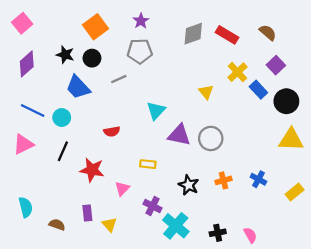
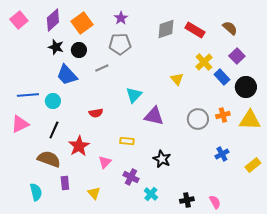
purple diamond: (27, 64) -> (53, 20), moved
blue line: (33, 111) -> (28, 95), turned -30
gray circle: (211, 138) -> (198, 119), moved
red star: (92, 170) -> (79, 146), turned 30
blue cross: (258, 179) -> (222, 154), turned 32
orange cross: (224, 180) -> (223, 115), moved
cyan semicircle: (26, 207) -> (36, 192), moved
purple rectangle: (87, 213) -> (65, 183), moved
brown semicircle: (57, 225) -> (49, 159), moved, size x1.6
cyan cross: (176, 226) -> (151, 194), size x0.6

